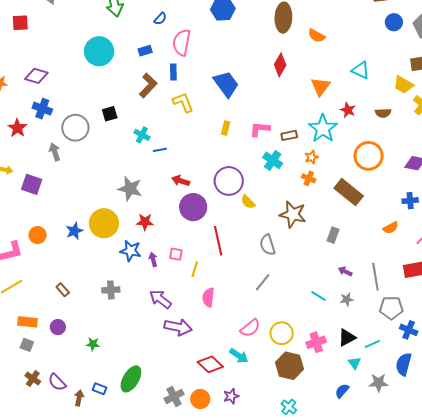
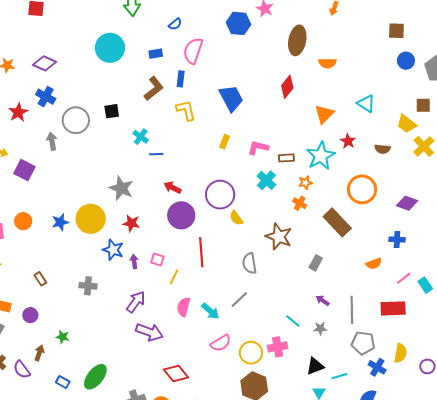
orange semicircle: (317, 36) -> (327, 63), turned -36
purple arrow: (160, 299) -> (136, 302), turned 80
pink cross: (316, 342) -> (278, 347), moved
cyan arrow: (239, 356) -> (210, 311), moved
brown arrow: (79, 398) -> (39, 353), moved

